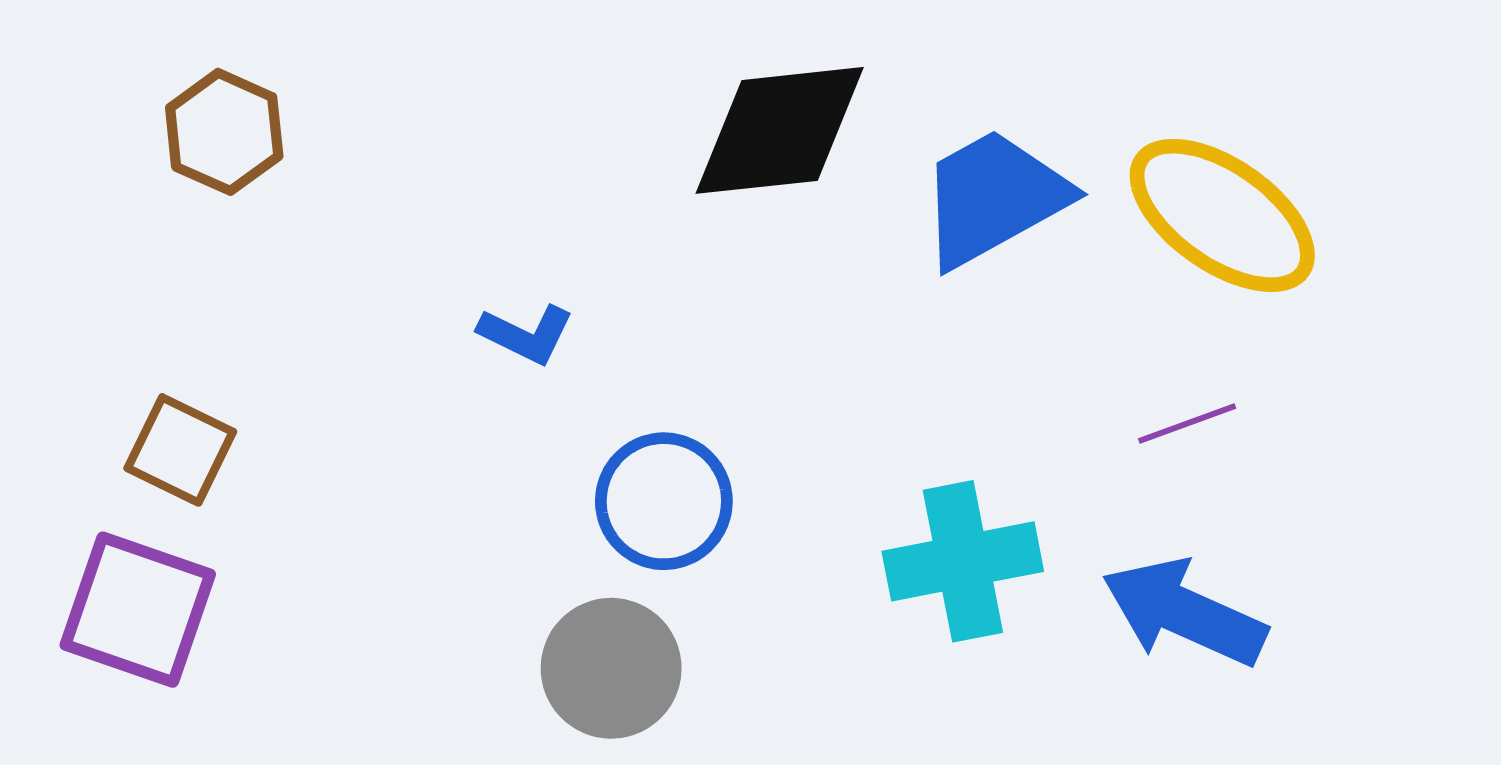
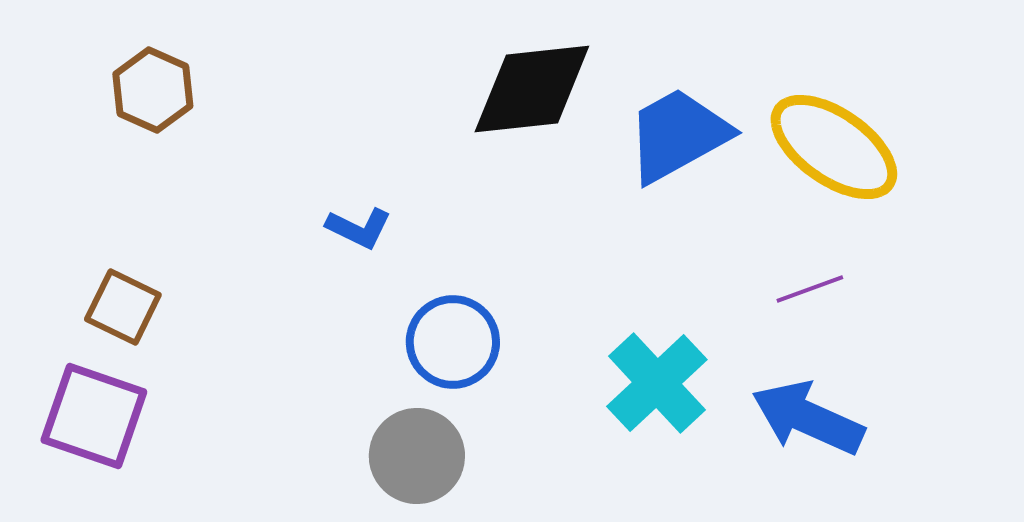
cyan cross: (963, 561) -> (657, 383), turned -32

